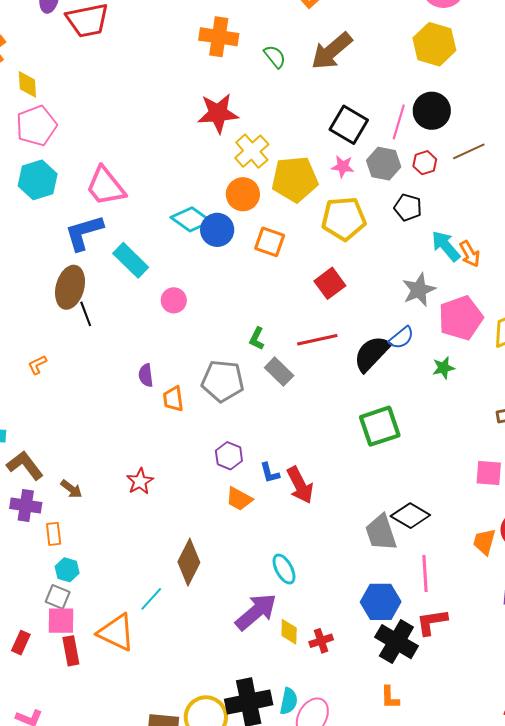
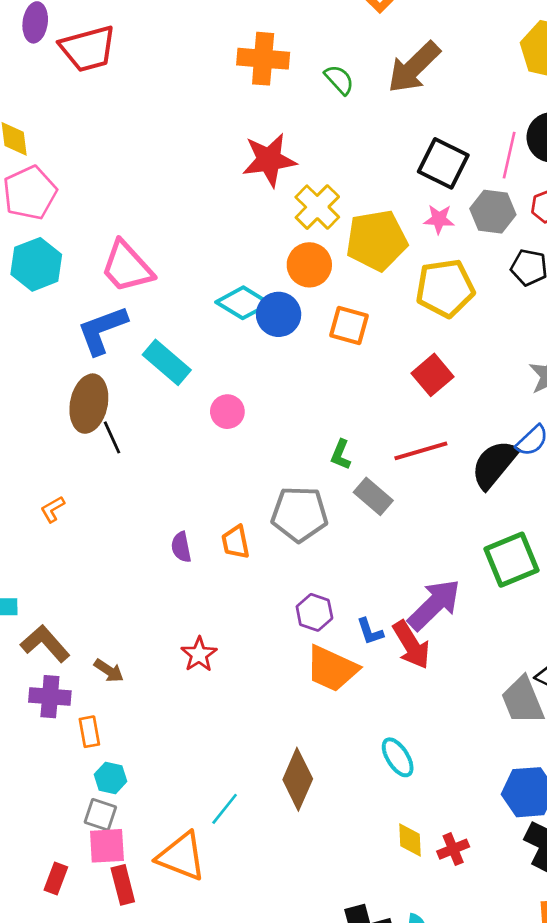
purple semicircle: (146, 375) -> (181, 547), moved
orange trapezoid: (239, 499) -> (332, 669), size x1.5
brown diamond: (189, 562) -> (298, 779), moved
purple arrow: (256, 612) -> (434, 605), moved

